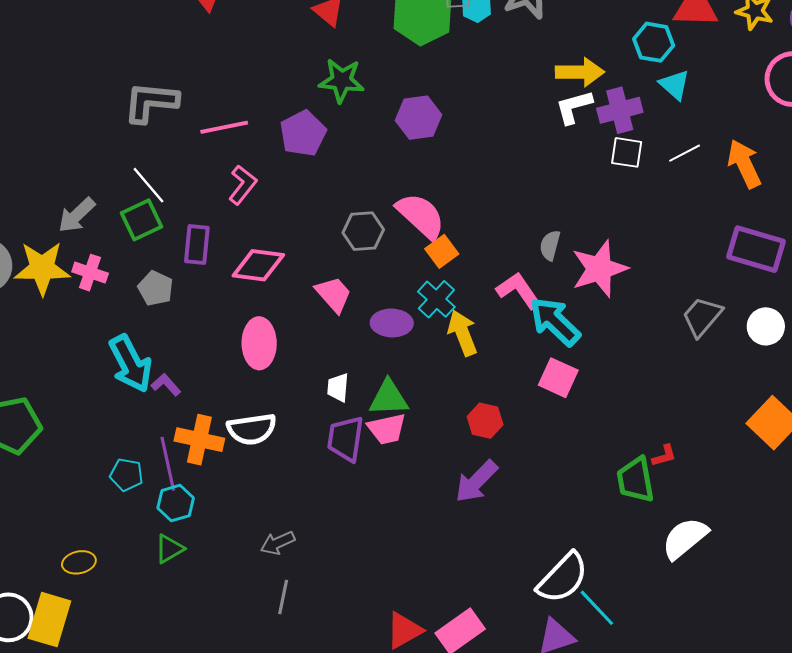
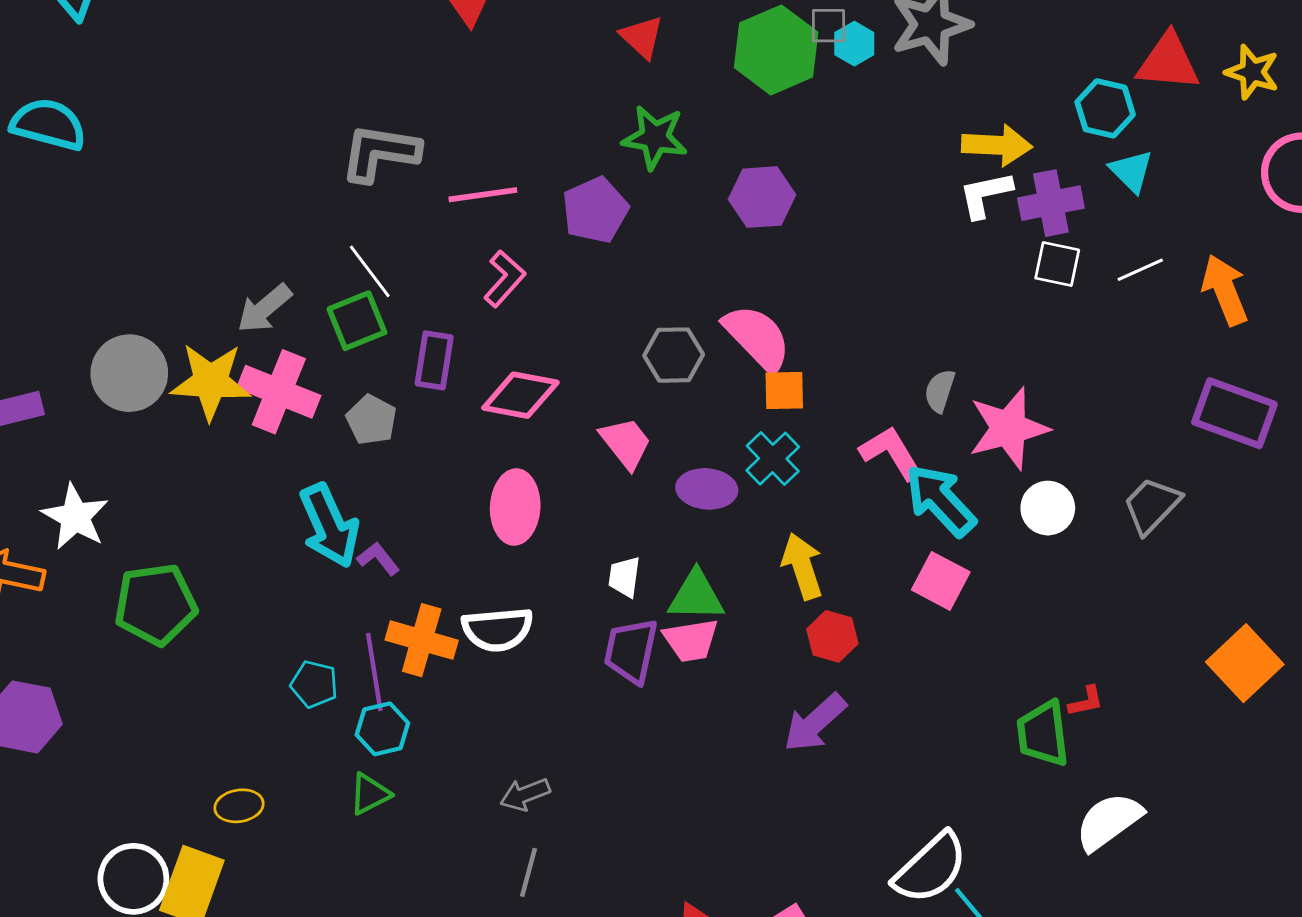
orange square: (442, 251) -> (784, 390), turned 32
pink cross: (90, 273) -> (279, 392), size x1.6
white circle: (766, 326) -> (1048, 508), moved
yellow arrow: (462, 333) -> (802, 566), moved

